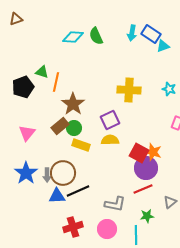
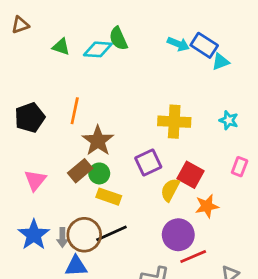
cyan arrow: (132, 33) -> (178, 44), turned -77
green semicircle: (96, 36) -> (118, 39), moved
green triangle: (42, 72) -> (61, 47), moved
yellow semicircle: (110, 140) -> (170, 190), moved, turned -60
orange star: (153, 152) -> (207, 206), turned -30
red square: (139, 153) -> (191, 175), moved
purple circle: (146, 168) -> (178, 235), moved
black line: (78, 191) -> (111, 233), moved

